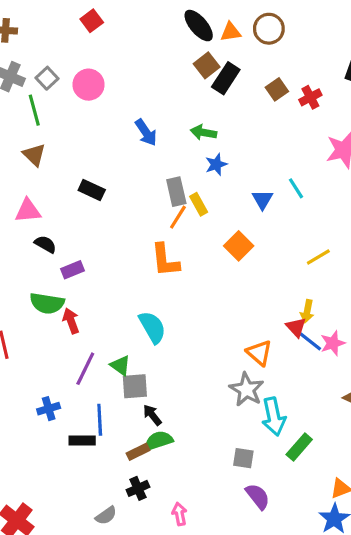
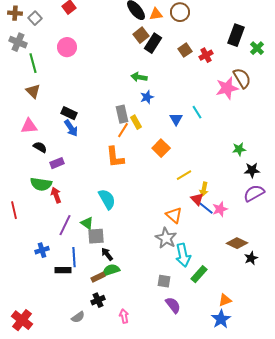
gray square: (47, 78) -> (35, 18), moved
blue arrow: (146, 132) -> (71, 128), moved
yellow line: (318, 257) -> (184, 175), moved

